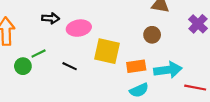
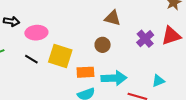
black line: (70, 66) -> (31, 59), moved

